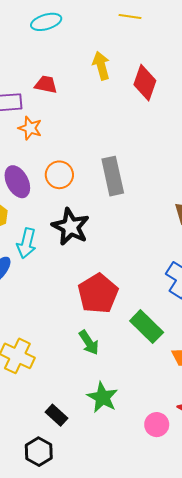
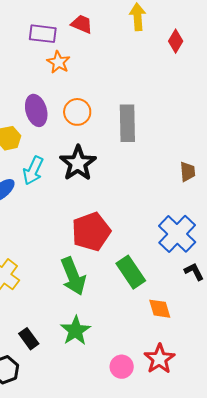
red diamond: (145, 83) -> (176, 41), size x0.7
green arrow: (89, 343) -> (73, 276), size x1.5

